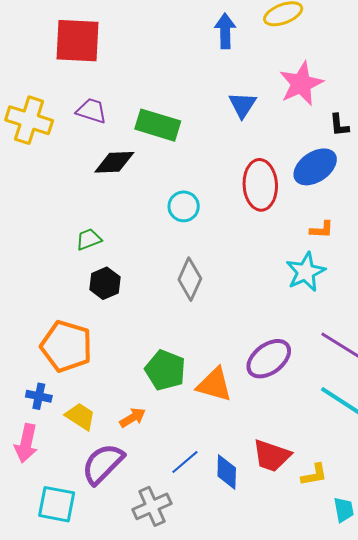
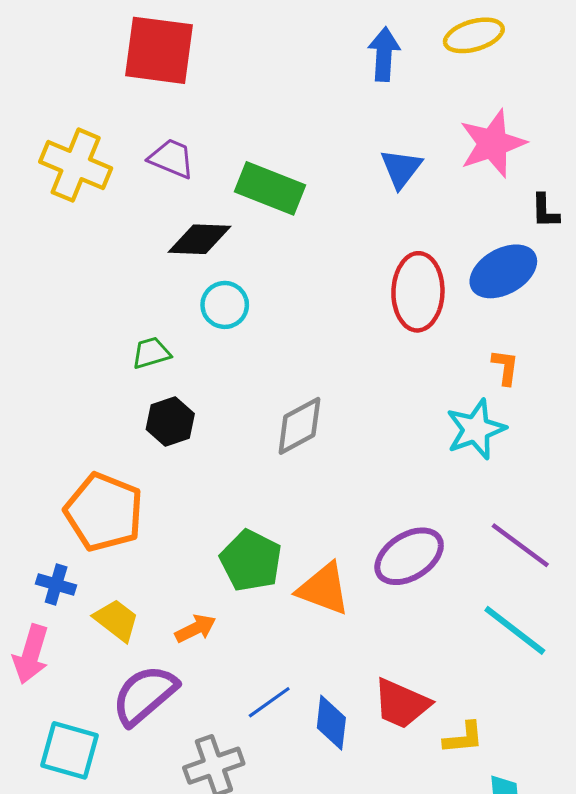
cyan circle: (184, 206) -> (225, 305), moved
orange L-shape: (322, 230) -> (505, 367), turned -90
gray diamond: (190, 279) -> (299, 426), turned 33

